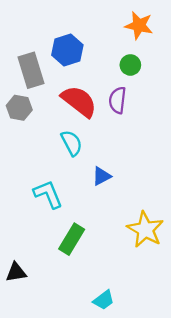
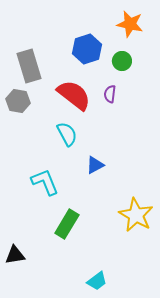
blue hexagon: (67, 50) -> (87, 49), moved
purple semicircle: (118, 100) -> (110, 94), size x0.7

